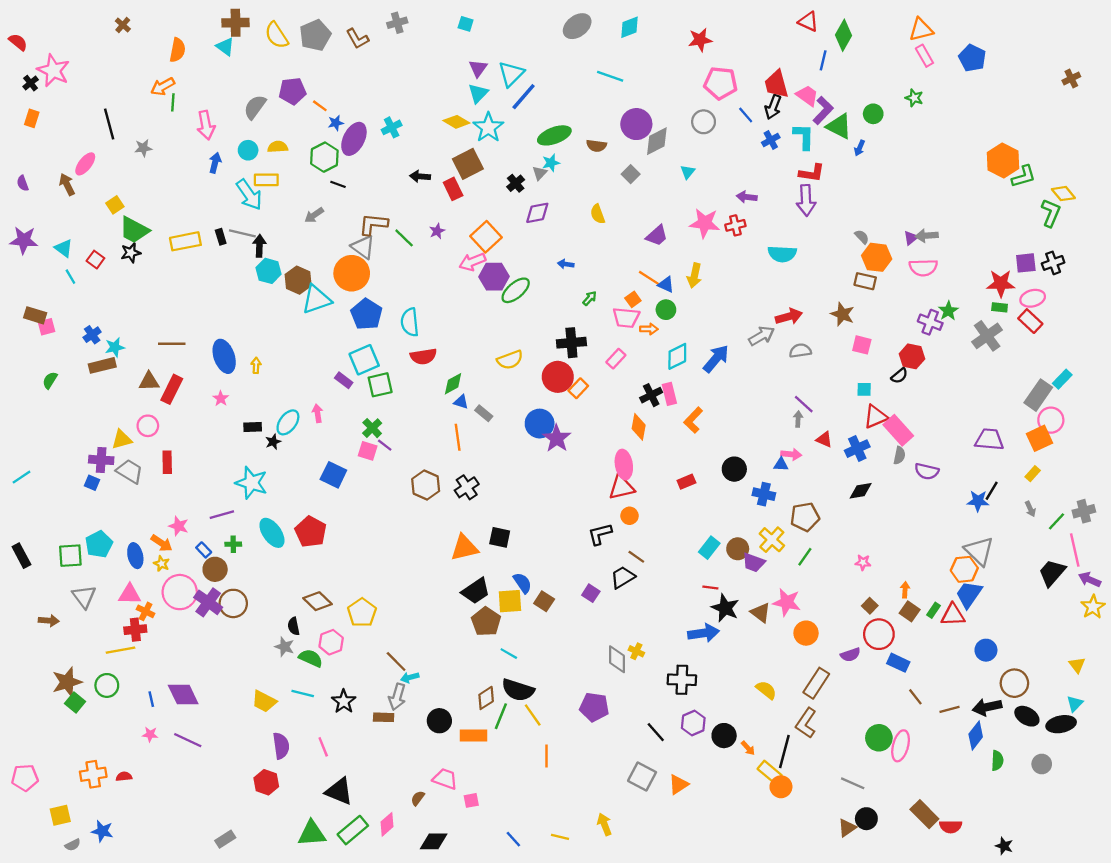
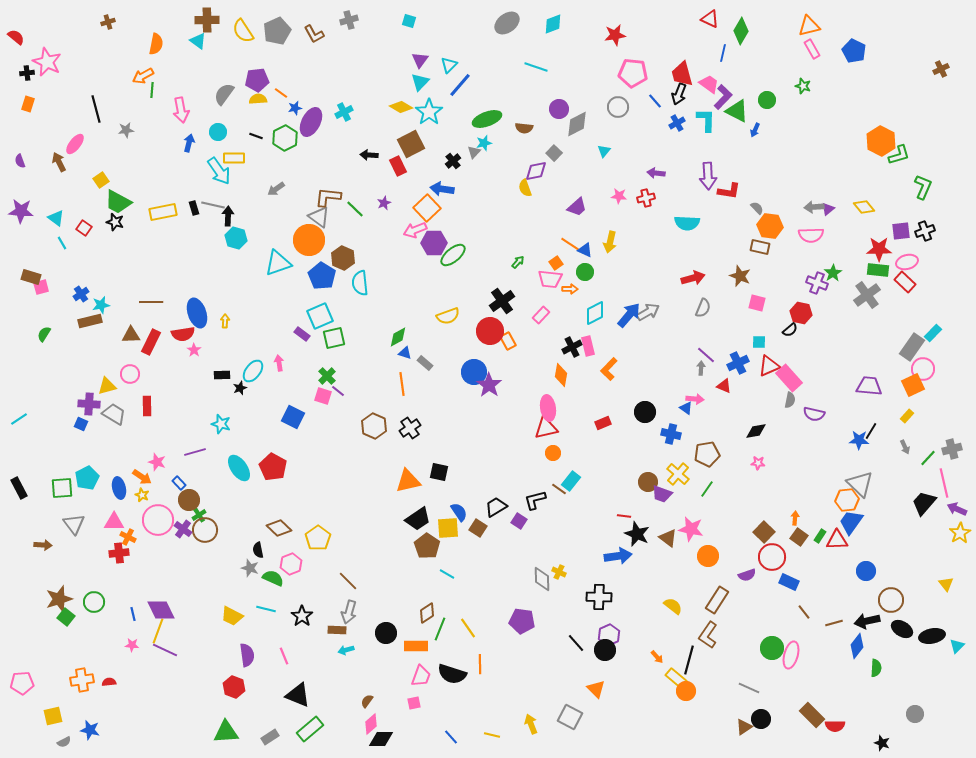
brown cross: (123, 25) -> (108, 22), turned 32
cyan triangle: (511, 74) -> (449, 65), size x0.7
black cross: (31, 83) -> (27, 73), turned 32
purple circle: (636, 124) -> (559, 109), size x0.7
yellow semicircle: (278, 147) -> (258, 99), moved
red L-shape: (812, 173) -> (729, 191), moved
black line: (338, 184) -> (256, 136), moved
yellow diamond: (1063, 194) -> (864, 207), moved
purple diamond: (537, 213) -> (536, 171), moved
pink star: (705, 223) -> (619, 196), size x0.6
purple triangle: (911, 238) -> (828, 209), moved
black star: (131, 253) -> (115, 222), turned 30
blue arrow: (566, 264) -> (442, 189), moved, size x1.6
brown hexagon: (298, 280) -> (343, 258), moved
green rectangle: (1000, 307) -> (878, 270), size x1.5
gray arrow: (762, 336) -> (648, 312), moved
black cross: (571, 343) -> (502, 301), turned -30
gray semicircle: (800, 351) -> (703, 308), turned 120
red semicircle: (423, 356) -> (183, 334), moved
orange rectangle: (578, 388) -> (508, 341), turned -72
blue cross: (857, 449) -> (738, 363), moved
blue triangle: (781, 465) -> (686, 408), turned 32
cyan star: (251, 483) -> (221, 424), size x0.7
black L-shape: (600, 534) -> (535, 500), moved
green cross: (233, 544) -> (199, 515), moved, turned -32
cyan rectangle: (709, 548) -> (571, 481), moved
pink star: (863, 562) -> (758, 463), moved
black trapezoid: (623, 577) -> (496, 507), moved
purple cross: (208, 602) -> (183, 529), size x0.7
brown square: (870, 606) -> (764, 532), size x1.5
yellow line: (121, 650) -> (158, 631), moved, turned -60
cyan arrow: (410, 677) -> (346, 650), moved
black semicircle: (518, 690) -> (452, 674), moved
cyan triangle: (1075, 704) -> (957, 646), moved
black circle: (724, 736) -> (605, 650), moved
gray circle: (1042, 764) -> (915, 714), moved
gray square: (642, 777) -> (570, 717), moved
pink trapezoid: (445, 779) -> (421, 676), moved, turned 90
orange triangle: (678, 784) -> (596, 689), turned -42
pink diamond: (387, 824) -> (371, 724), moved
green triangle: (312, 833) -> (226, 732), moved
gray rectangle: (225, 839) -> (270, 737), moved

